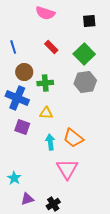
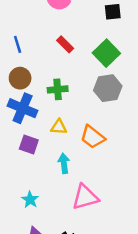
brown circle: (24, 72) -> (20, 78), moved
orange trapezoid: (73, 138) -> (93, 137), moved
pink triangle: (67, 169) -> (85, 197), turned 45
cyan star: (14, 178) -> (30, 200), moved

